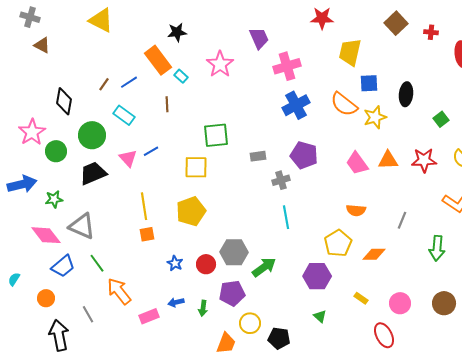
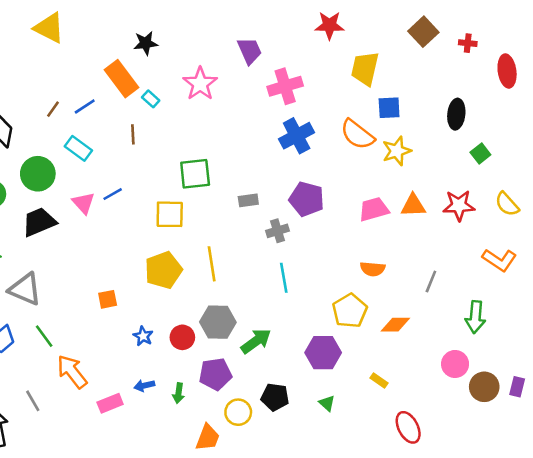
black ellipse: (406, 94) -> (456, 114), moved
pink trapezoid: (357, 163) -> (374, 209), turned 110
yellow line: (144, 206) -> (212, 264), moved
pink circle: (400, 303) -> (455, 364), moved
black pentagon: (279, 338) -> (275, 397), moved

